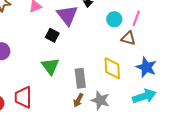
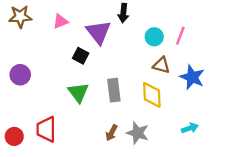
brown triangle: (128, 38) -> (161, 65), moved
blue star: (146, 67) -> (192, 77), moved
gray rectangle: (80, 78) -> (114, 90), moved
cyan arrow: (144, 96) -> (190, 128), size x0.6

